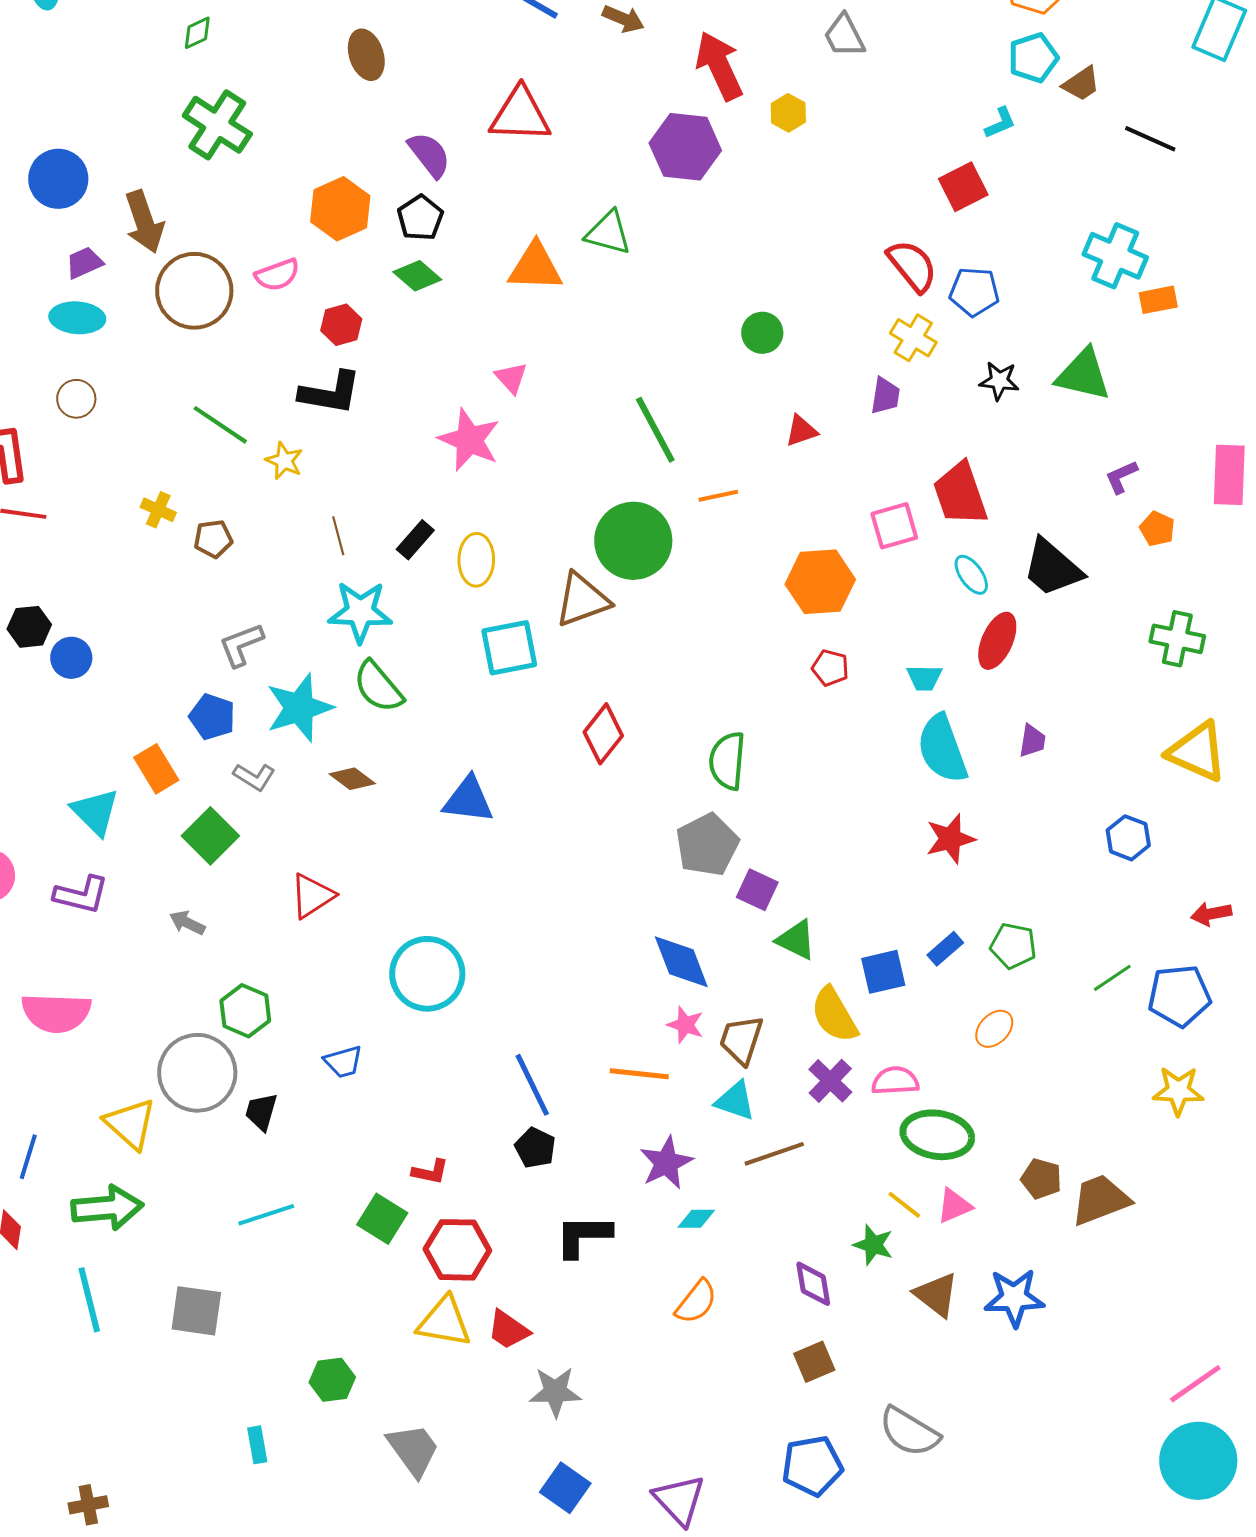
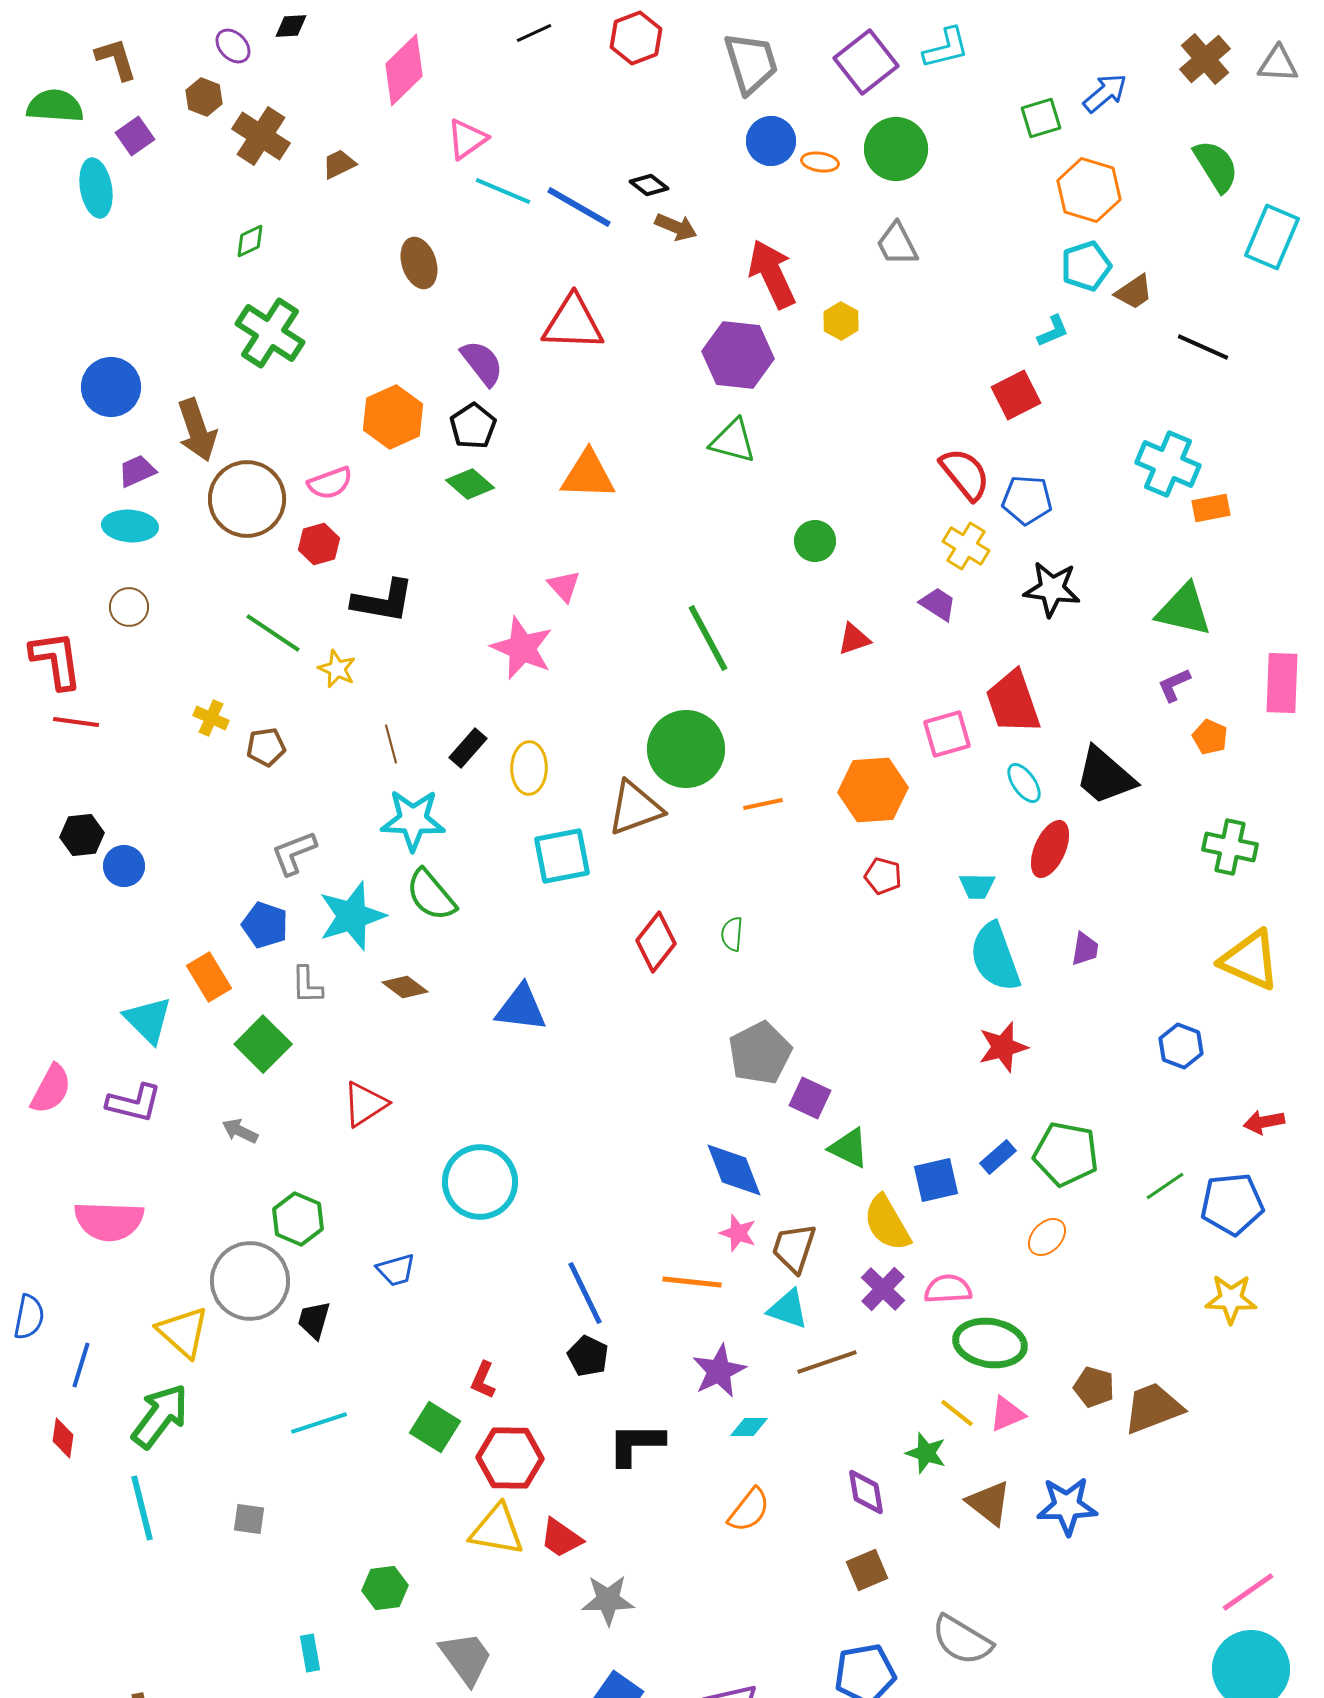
green triangle: (608, 233) -> (733, 441), moved
red hexagon: (341, 325) -> (319, 544), moved
green triangle: (1083, 375) -> (1184, 610), moved
black star: (999, 381) -> (1052, 589), size x1.4
purple trapezoid: (885, 396) -> (938, 604), turned -66
orange line: (718, 496) -> (763, 804), moved
green semicircle: (727, 761) -> (732, 934), moved, size x0.6
gray L-shape: (254, 777) -> (307, 985), turned 57
green pentagon: (1013, 946) -> (1066, 1154), size x1.4
red L-shape: (430, 1172) -> (483, 1380), turned 102
green arrow: (107, 1208) -> (160, 1416), turned -48
gray square: (196, 1311) -> (249, 1519), size x0.6

